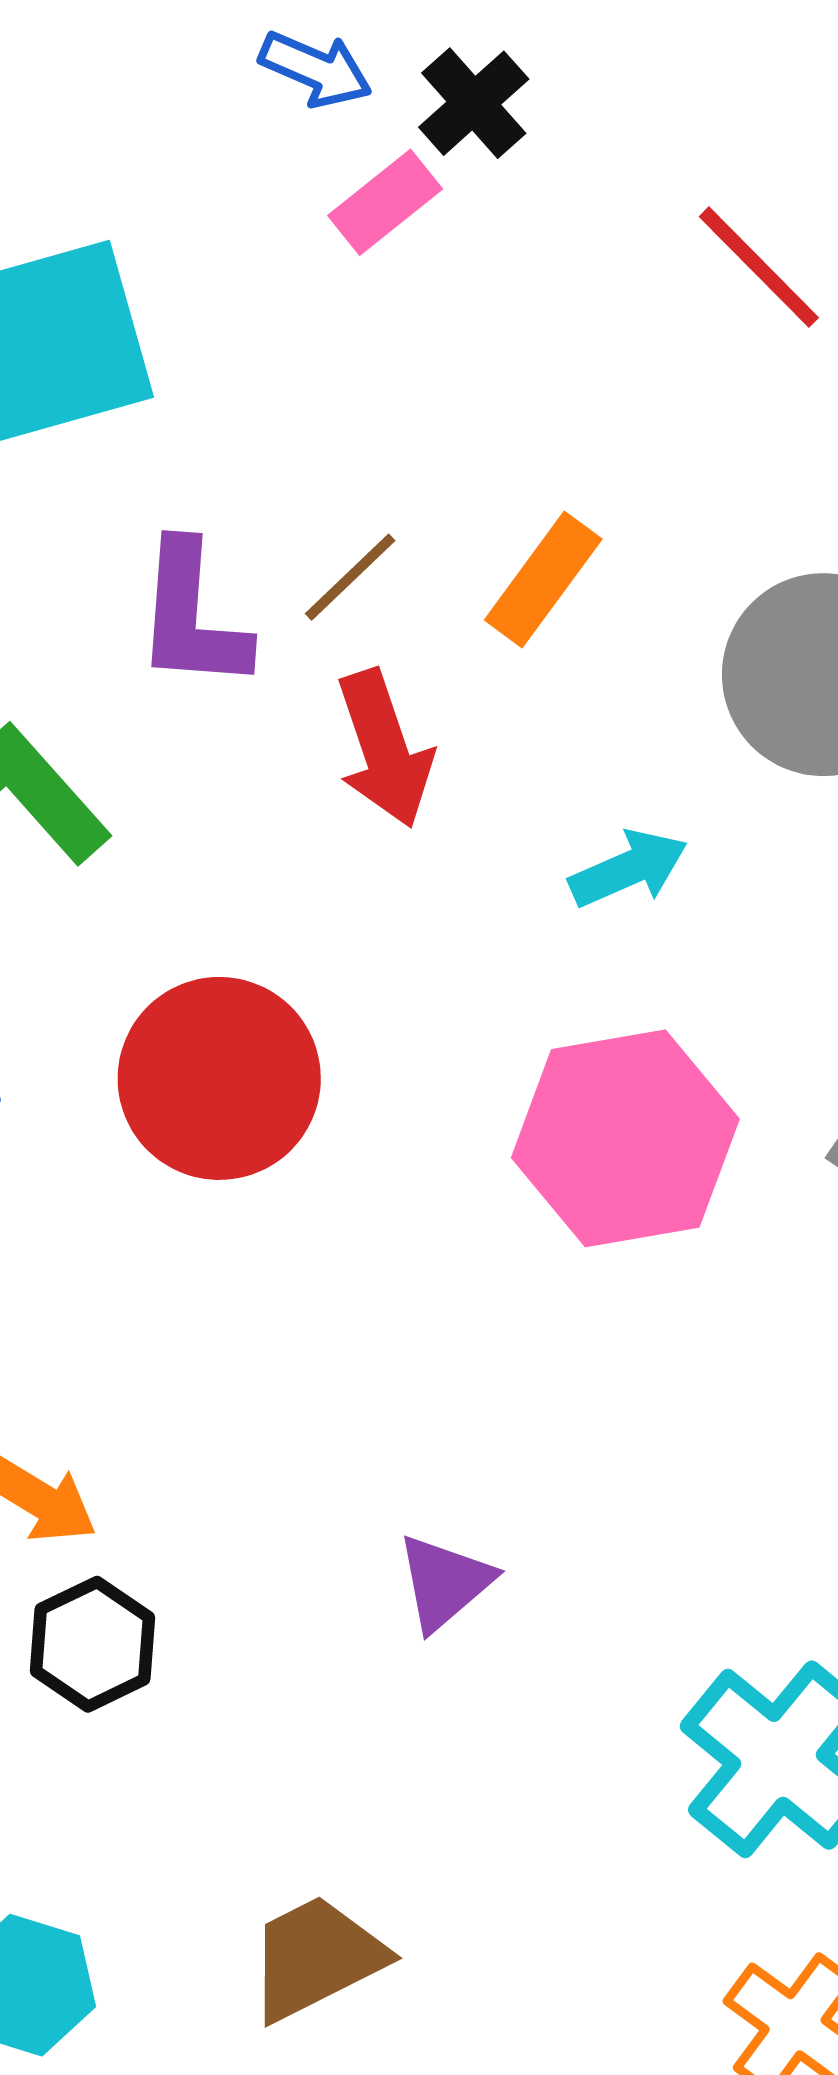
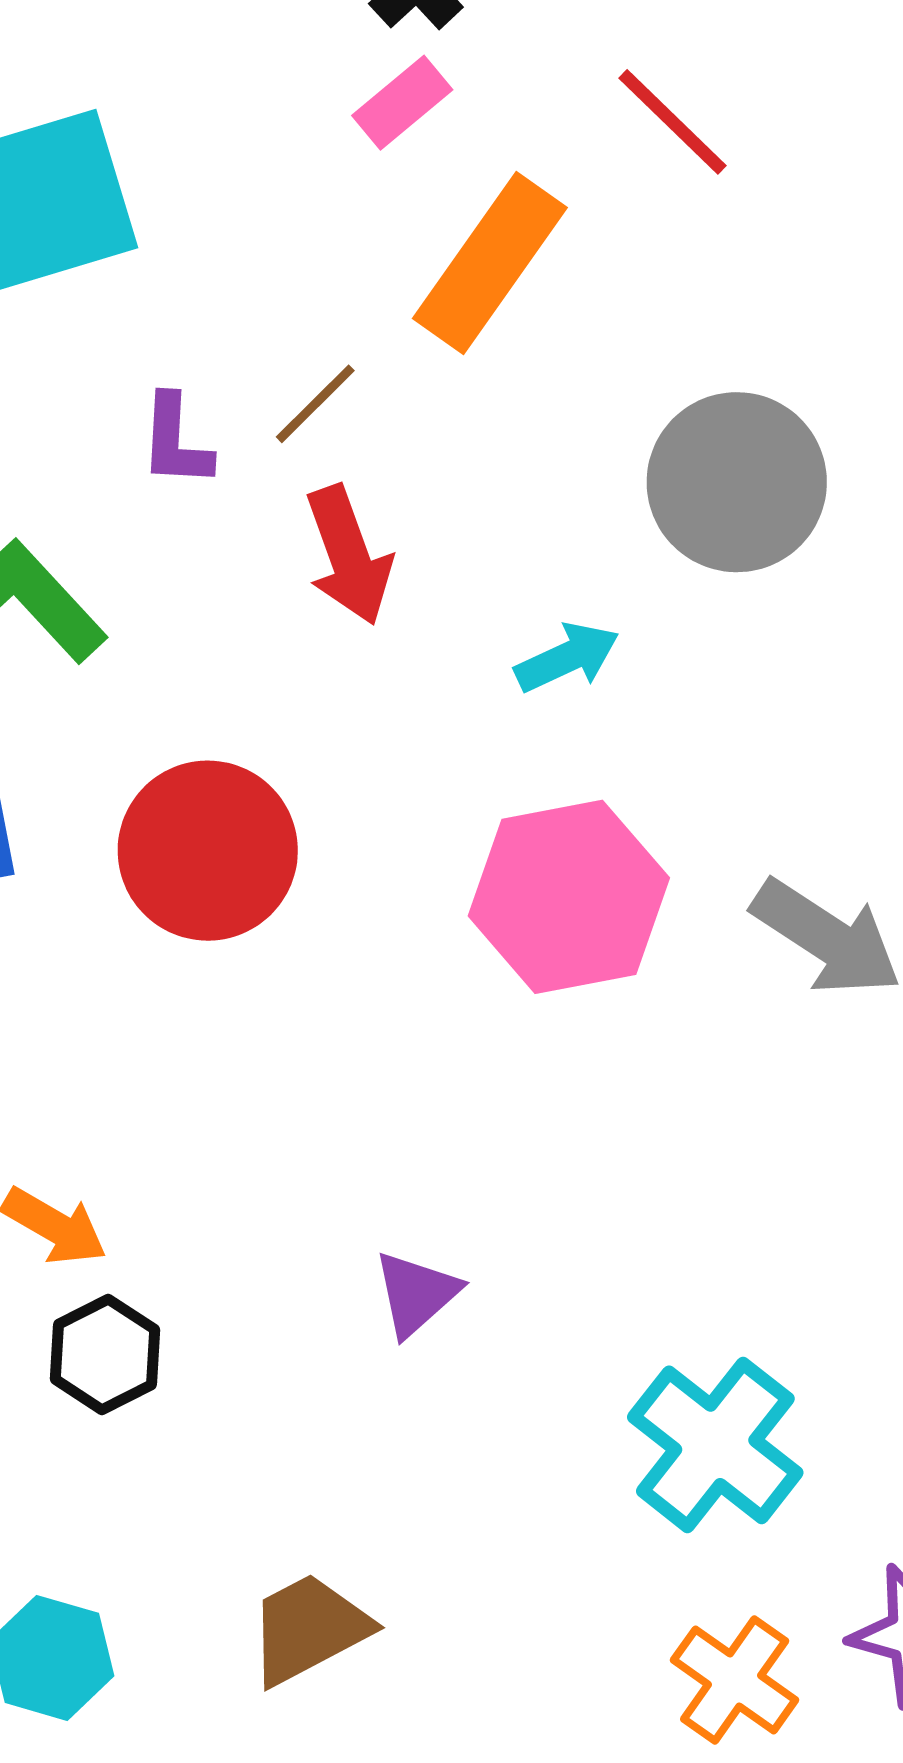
pink rectangle: (385, 202) -> (402, 103), moved
orange rectangle: (543, 580) -> (490, 263), moved, size x1.5
purple L-shape: (192, 616) -> (176, 441), size x0.7

